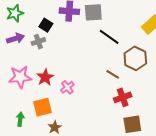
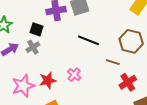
black line: (109, 37) -> (89, 40), moved
red star: (45, 77) -> (48, 80), turned 30
pink cross: (67, 87) -> (74, 75), moved

